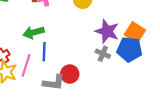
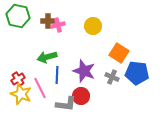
purple star: (107, 31) -> (84, 71), moved
orange square: (135, 32) -> (119, 53), moved
pink line: (26, 65) -> (40, 88), turned -45

